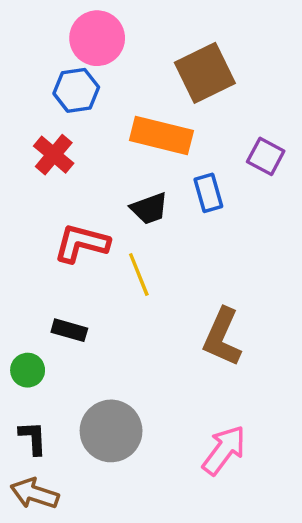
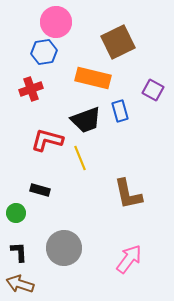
red cross: (54, 155) -> (31, 89), turned 30
black trapezoid: (149, 208) -> (86, 120), size x1.4
brown L-shape: (222, 337) -> (128, 194), turned -36

